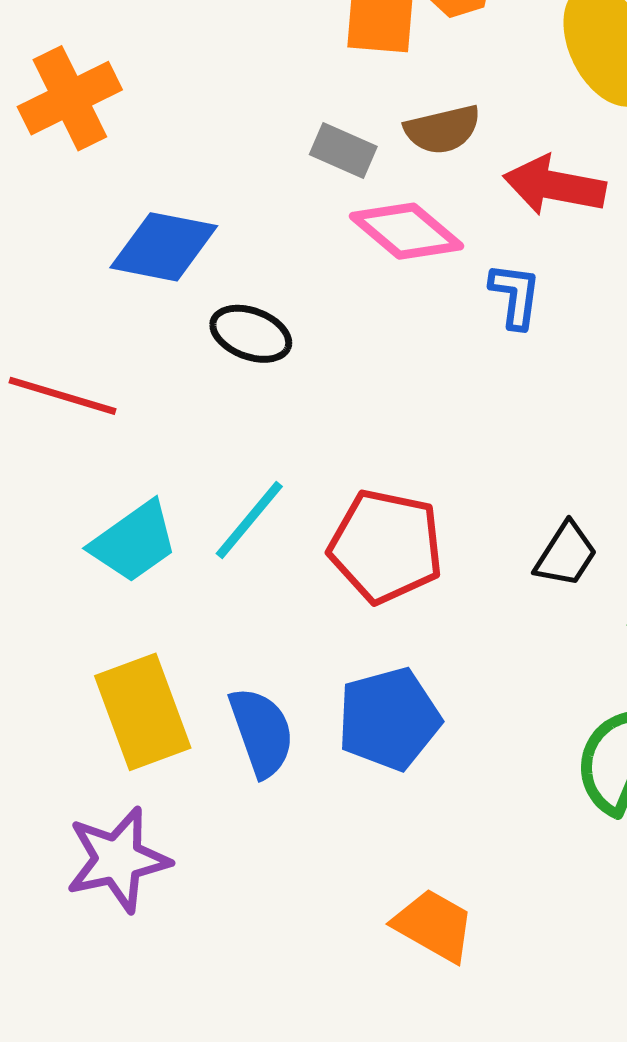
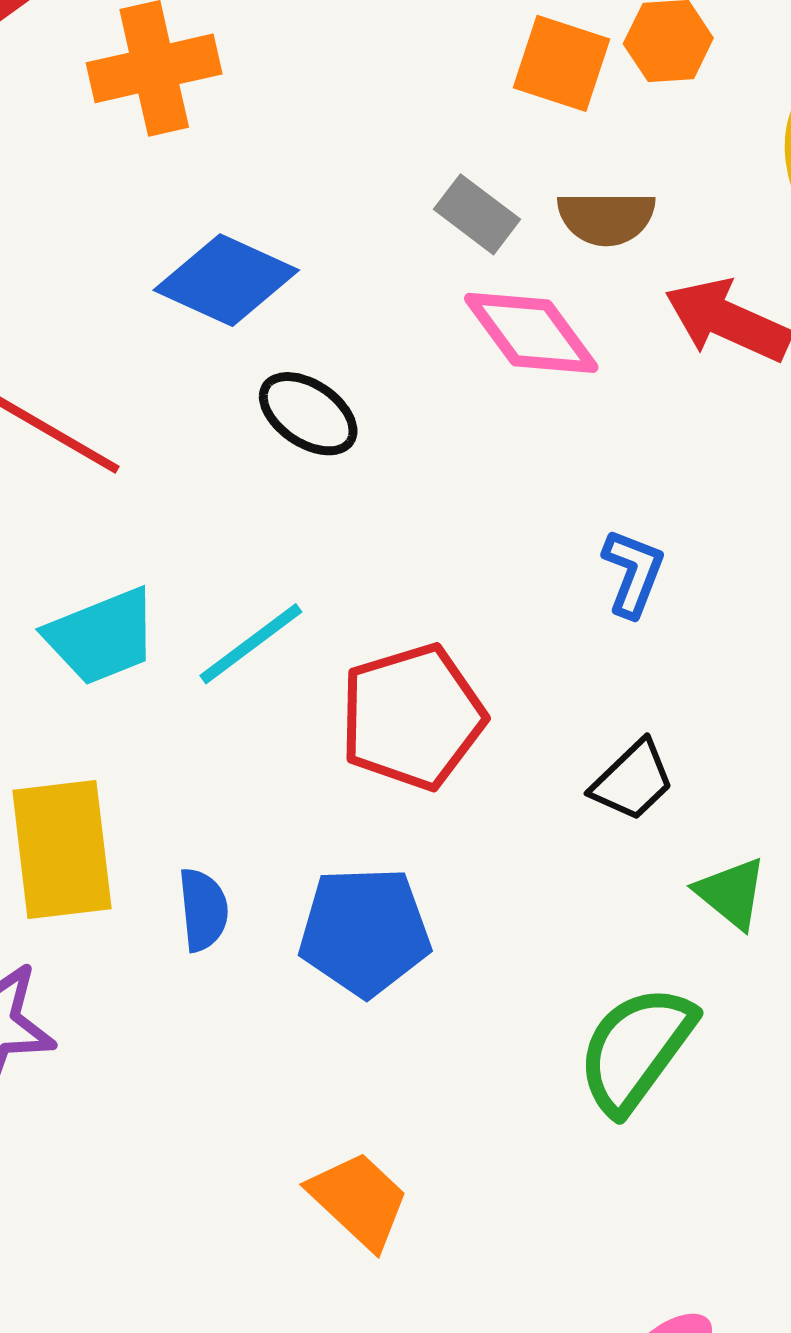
blue L-shape: (515, 296) -> (633, 573), moved
red pentagon: (386, 546) -> (412, 717), turned 30
blue semicircle: (262, 732) -> (203, 910), size x0.7

